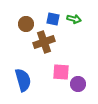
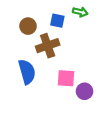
green arrow: (74, 19) -> (80, 12), moved
blue semicircle: (23, 80) -> (27, 72), moved

